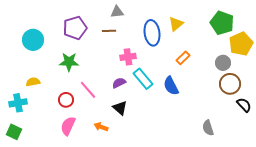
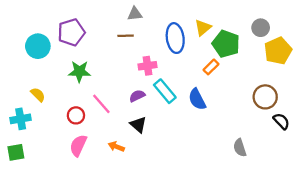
green pentagon: (222, 23) -> (226, 44), moved
purple pentagon: (75, 28) -> (71, 32), moved
gray circle: (223, 63) -> (261, 28), moved
yellow semicircle: (33, 82) -> (38, 95), turned 56
green square: (14, 132) -> (16, 152), turned -35

